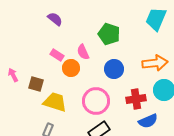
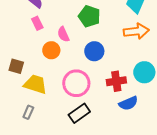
pink rectangle: (57, 55) -> (37, 23), moved, turned 32
orange arrow: (155, 63) -> (136, 31), moved

